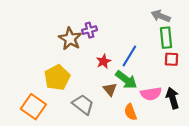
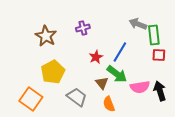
gray arrow: (161, 16) -> (138, 24), moved
brown star: (70, 39) -> (46, 36), moved
orange semicircle: (130, 112) -> (109, 104), moved

